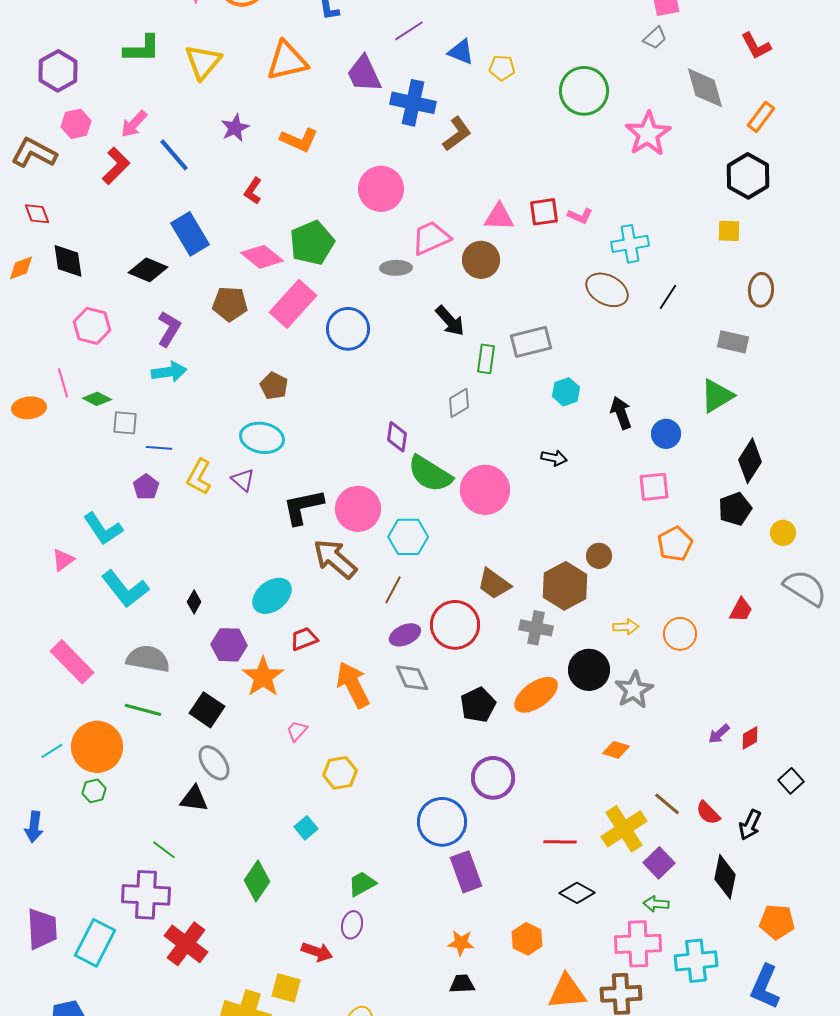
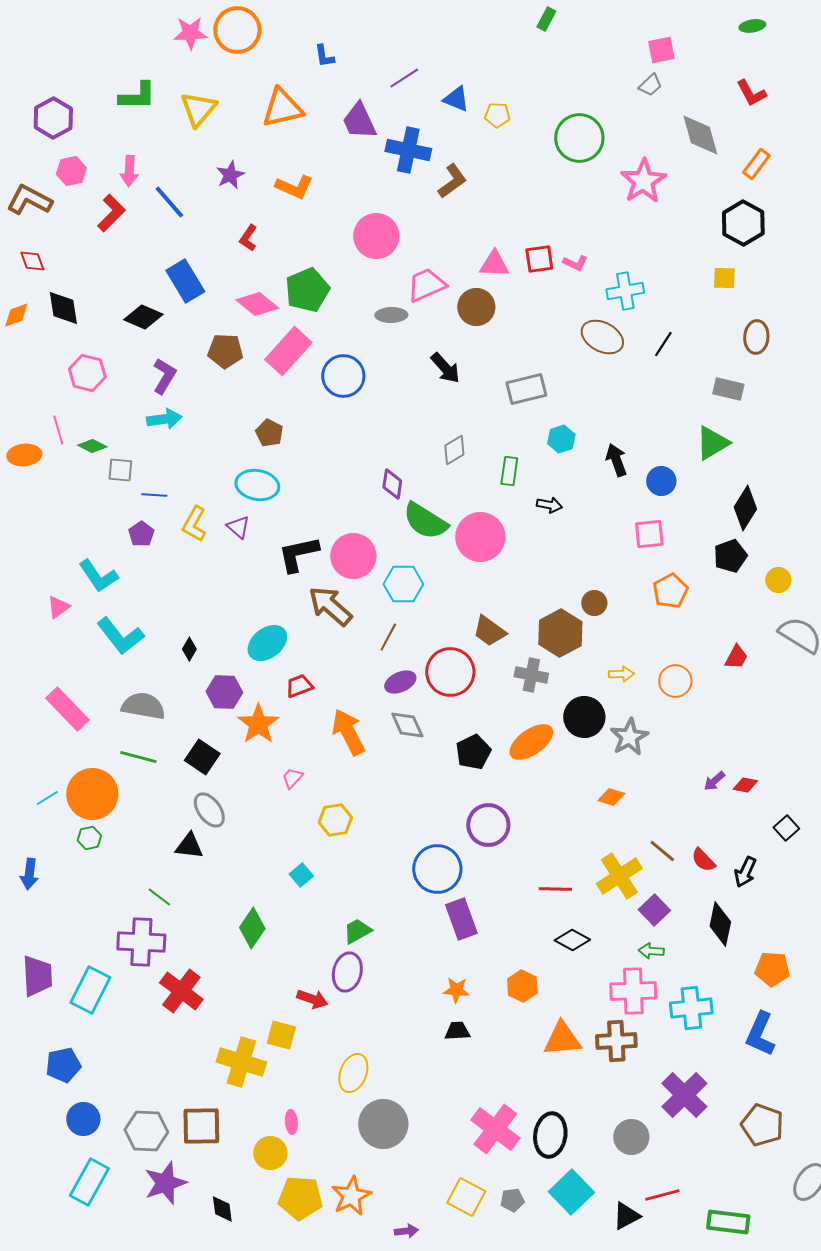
pink arrow: (134, 124) -> (129, 171), turned -40
green rectangle: (486, 359) -> (509, 471), moved
red diamond: (750, 738) -> (745, 785), turned 40
purple ellipse: (352, 925) -> (347, 972), size x1.4

